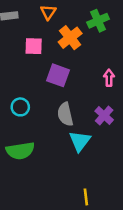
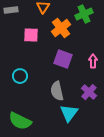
purple square: (58, 75) -> (63, 59), moved
cyan circle: (20, 107) -> (20, 76), moved
green semicircle: (20, 151) -> (20, 121), turned 35

